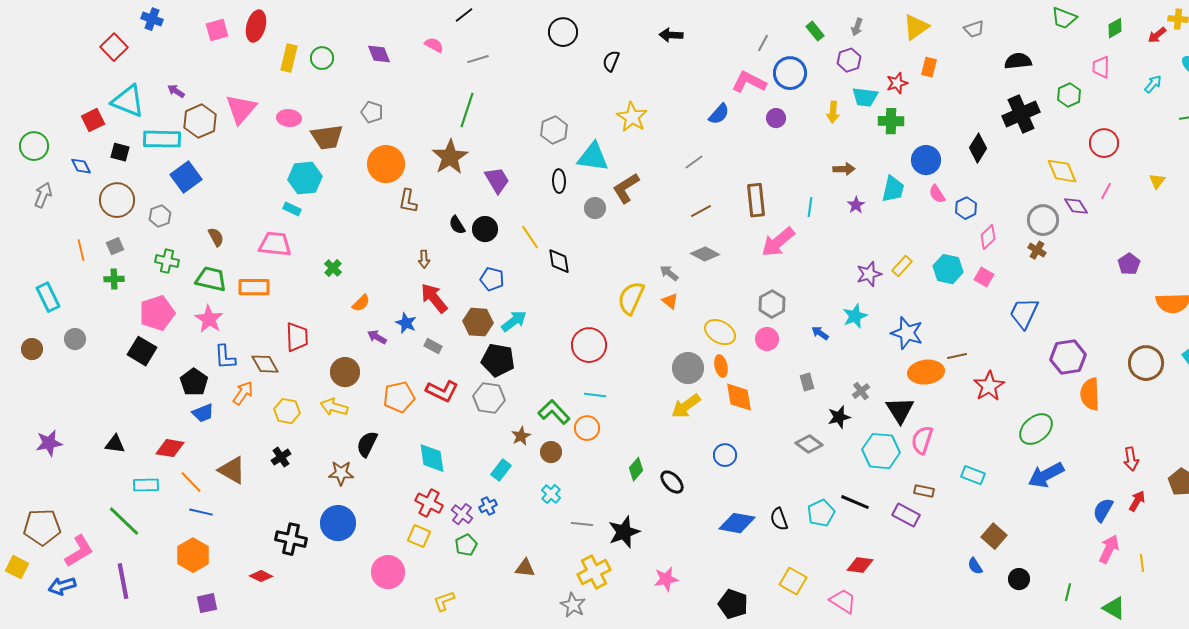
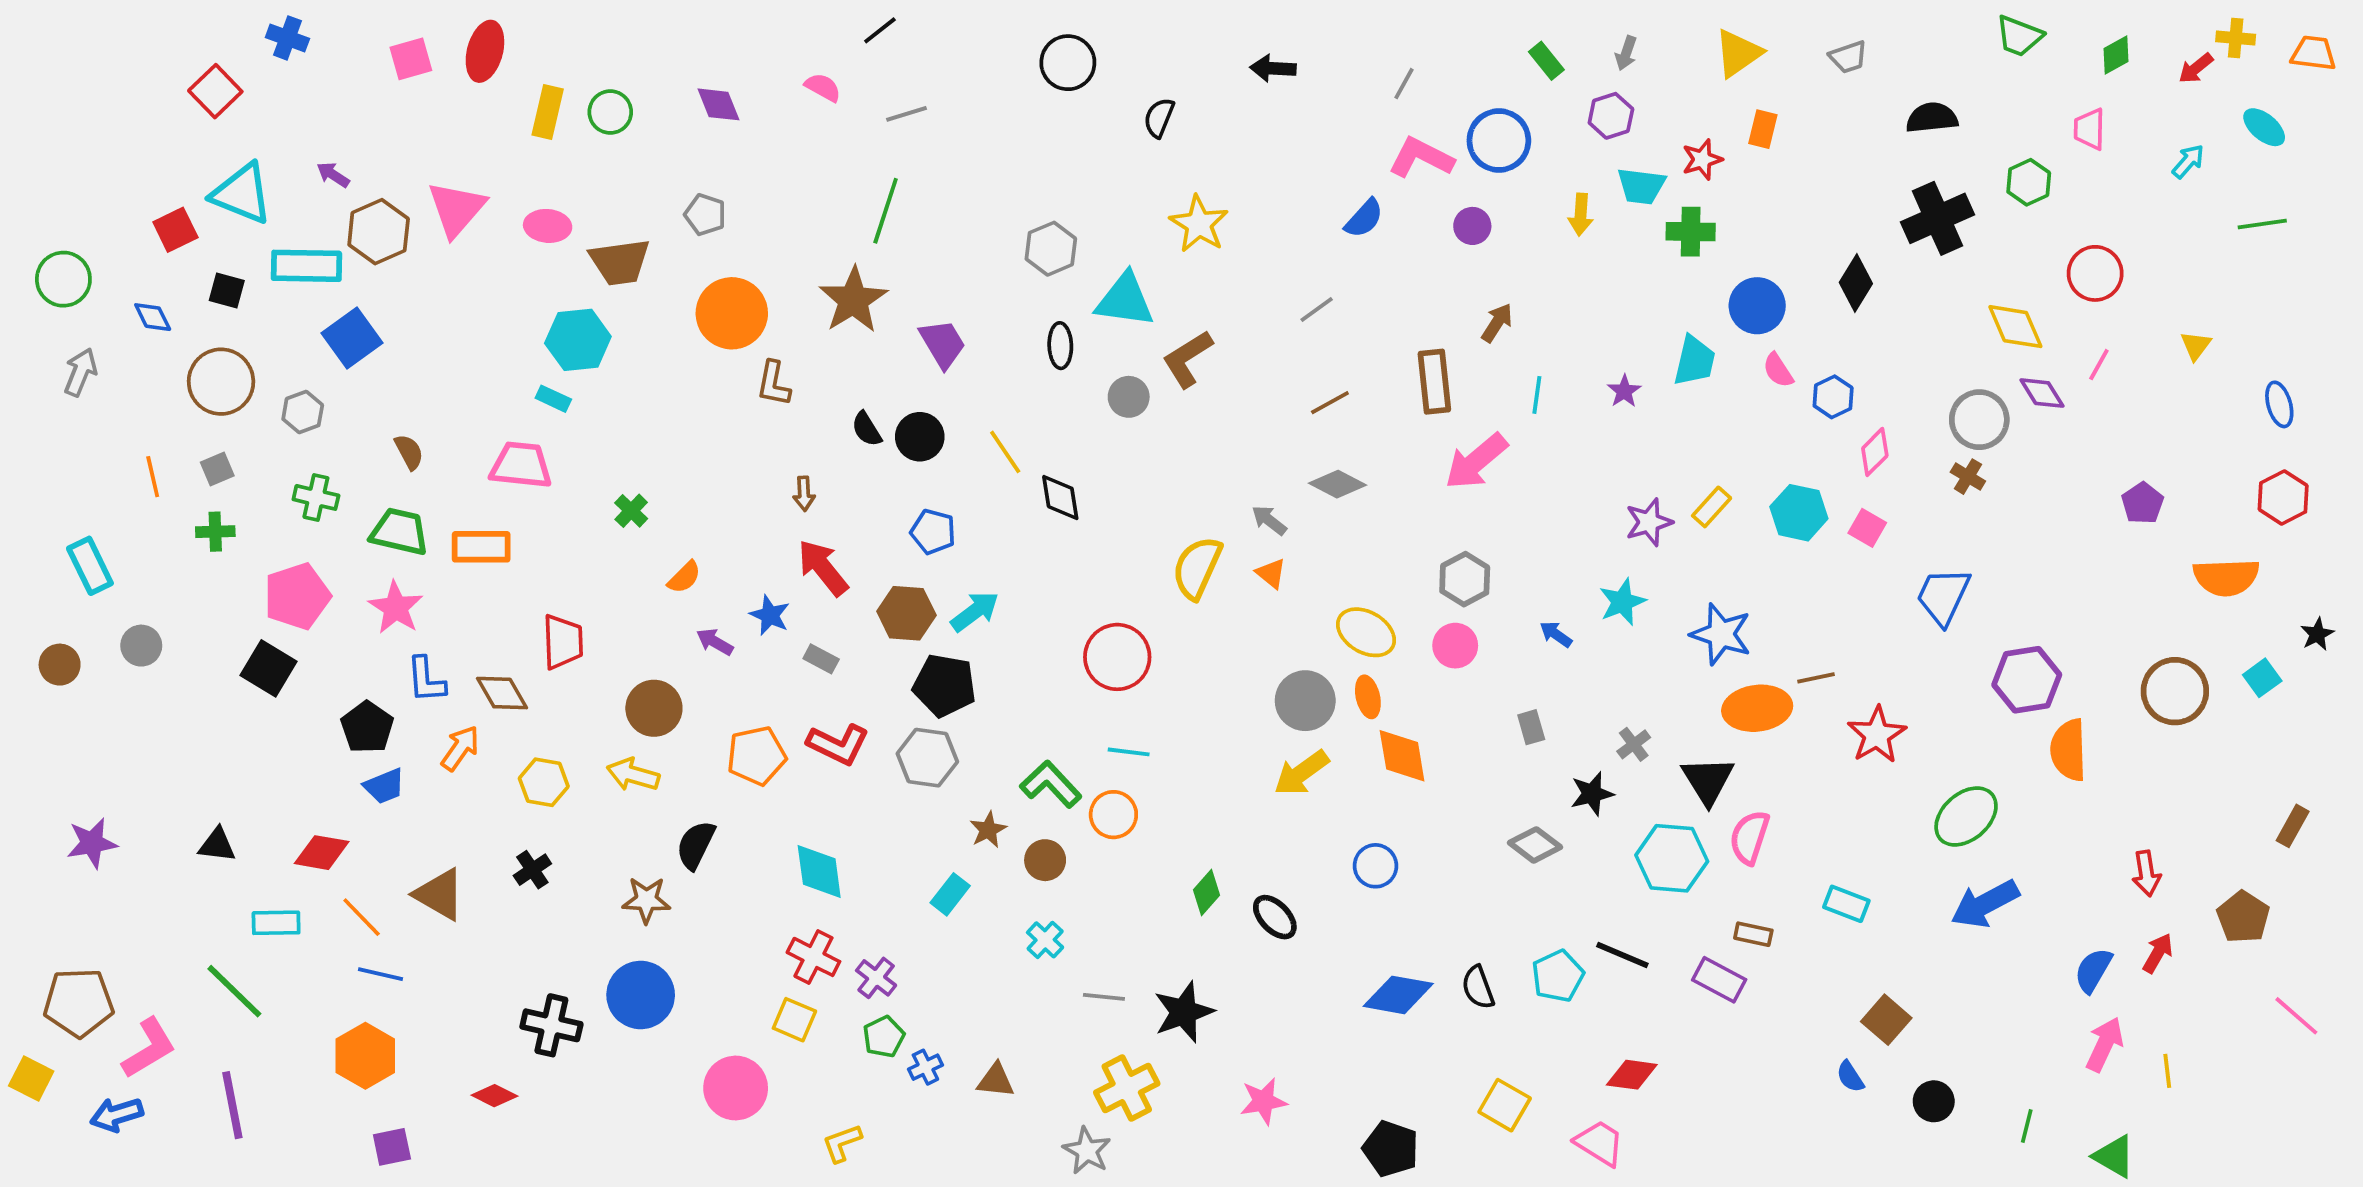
gray line: (763, 43) -> (1404, 84), moved
brown arrow: (844, 169) -> (1497, 323), moved, turned -55
blue cross: (488, 506) -> (925, 1067), moved

